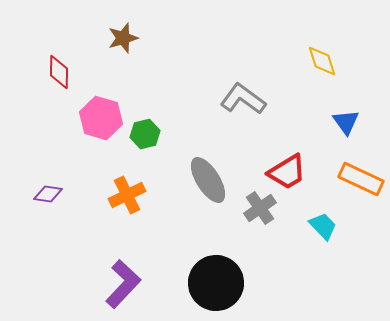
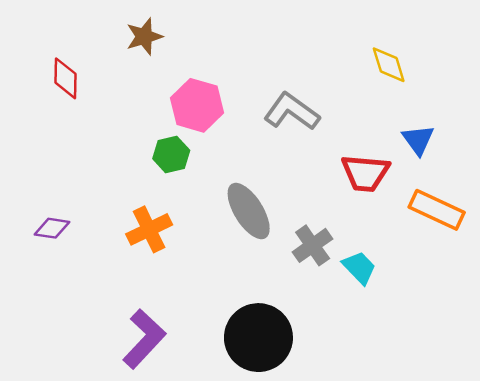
pink hexagon: (101, 118) -> (197, 105), moved
red trapezoid: (287, 172) -> (365, 173), moved, turned 36
cyan trapezoid: (323, 226) -> (359, 268), moved

